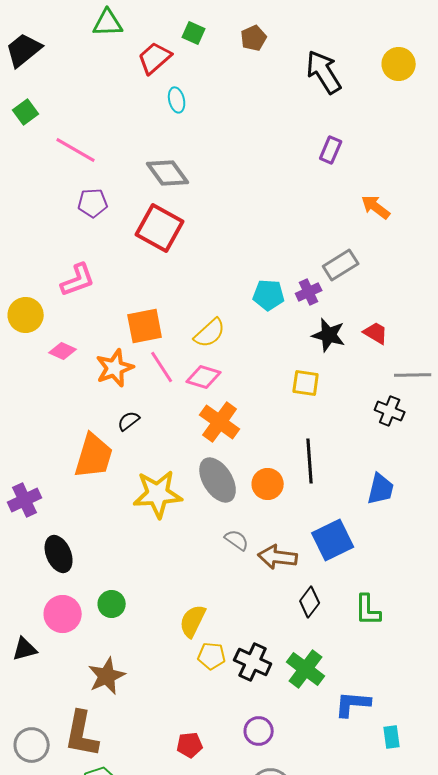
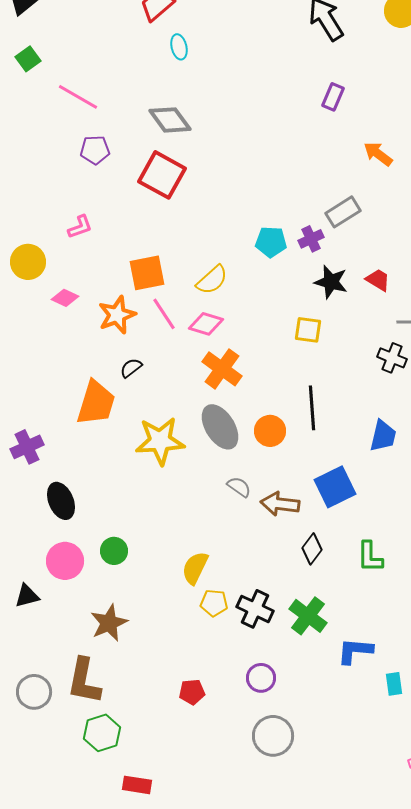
pink L-shape: (78, 280) -> (80, 227), size x0.7

